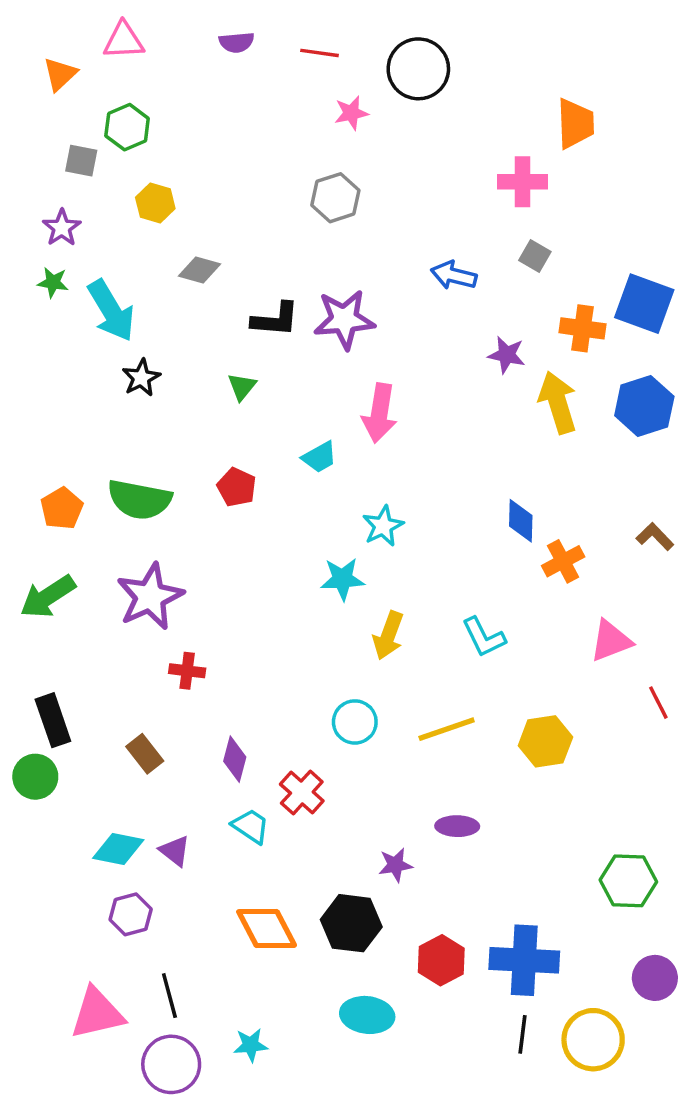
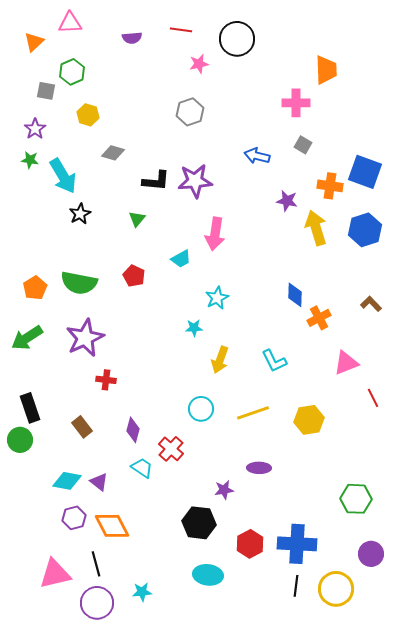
purple semicircle: (237, 42) -> (132, 38), moved
cyan star: (342, 579) -> (194, 328), size x0.7
orange diamond: (267, 928) -> (112, 526), moved

